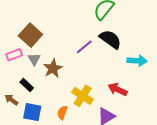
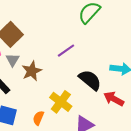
black semicircle: (110, 39) -> (90, 80), moved
red arrow: (118, 89) -> (114, 99), moved

